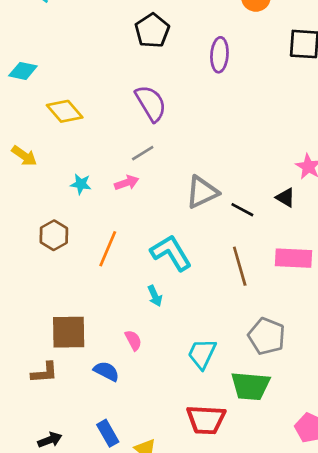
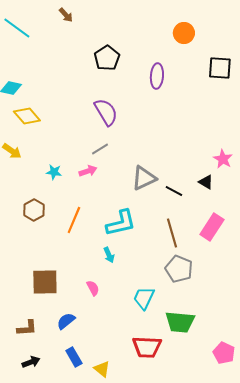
yellow diamond: (65, 111) -> (27, 116), moved
cyan L-shape: (171, 253) -> (121, 223), turned 108
pink rectangle: (294, 258) -> (212, 227), turned -60
gray pentagon: (267, 336) -> (179, 269), moved
blue semicircle: (106, 371) -> (66, 321), moved, turned -66
brown L-shape: (44, 373) -> (27, 328), moved

